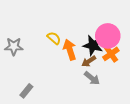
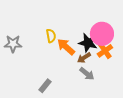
yellow semicircle: (54, 38) -> (51, 36), turned 40
orange arrow: (70, 50) -> (66, 47), turned -30
gray rectangle: (26, 91) -> (45, 86), moved

